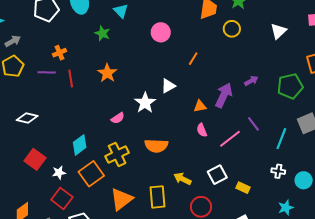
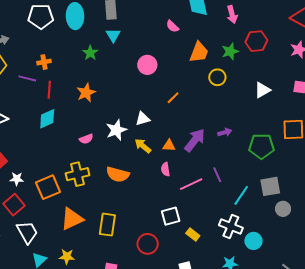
cyan diamond: (80, 145) -> (47, 119), moved
white cross: (278, 171) -> (231, 226), size x1.6
yellow arrow: (182, 179) -> (143, 146), moved

